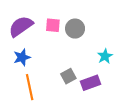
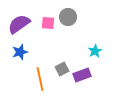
gray circle: (75, 29) -> (68, 17), moved
orange line: (30, 87) -> (40, 79), moved

